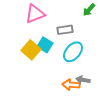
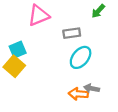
cyan square: (45, 45) -> (18, 50), moved, turned 35
yellow square: (31, 50) -> (14, 66), moved

